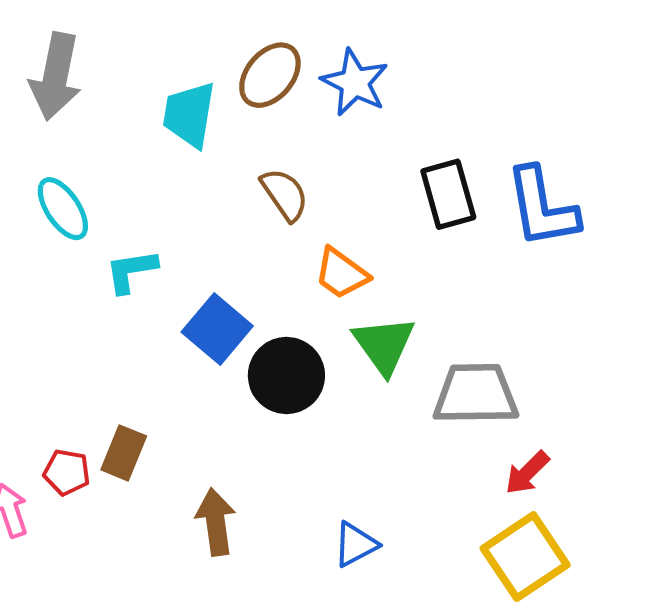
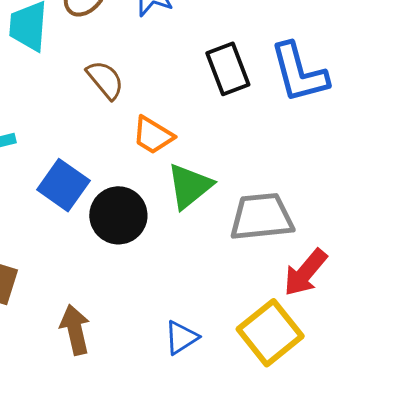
green triangle: (384, 345) -> (190, 186), turned 32
red arrow: (527, 473) -> (305, 273), size x1.4
yellow square: (525, 557) -> (270, 333), moved

